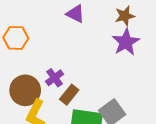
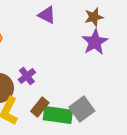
brown rectangle: (69, 95) -> (40, 107), moved

